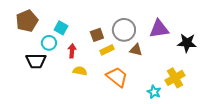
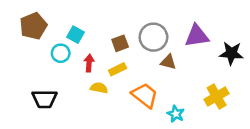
yellow rectangle: (107, 50) -> (118, 69), moved
black trapezoid: (36, 61) -> (45, 99), moved
cyan star: (154, 92) -> (176, 114), moved

